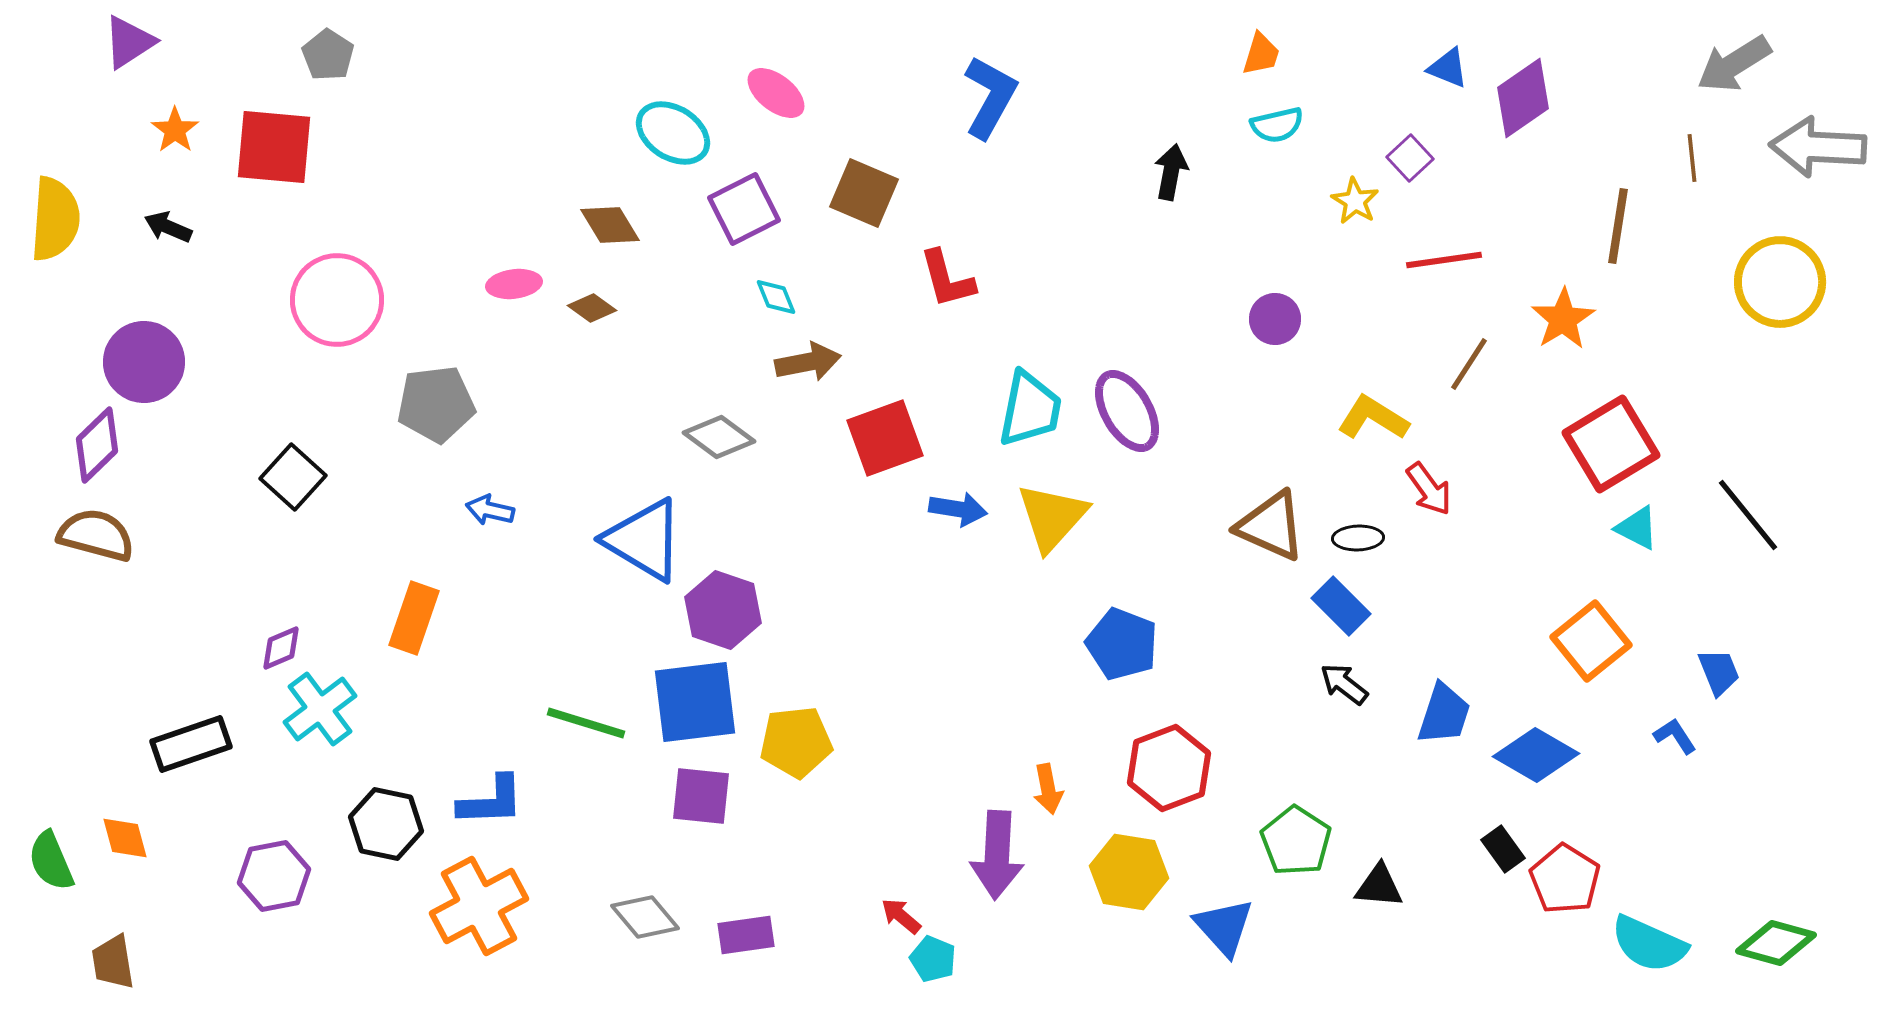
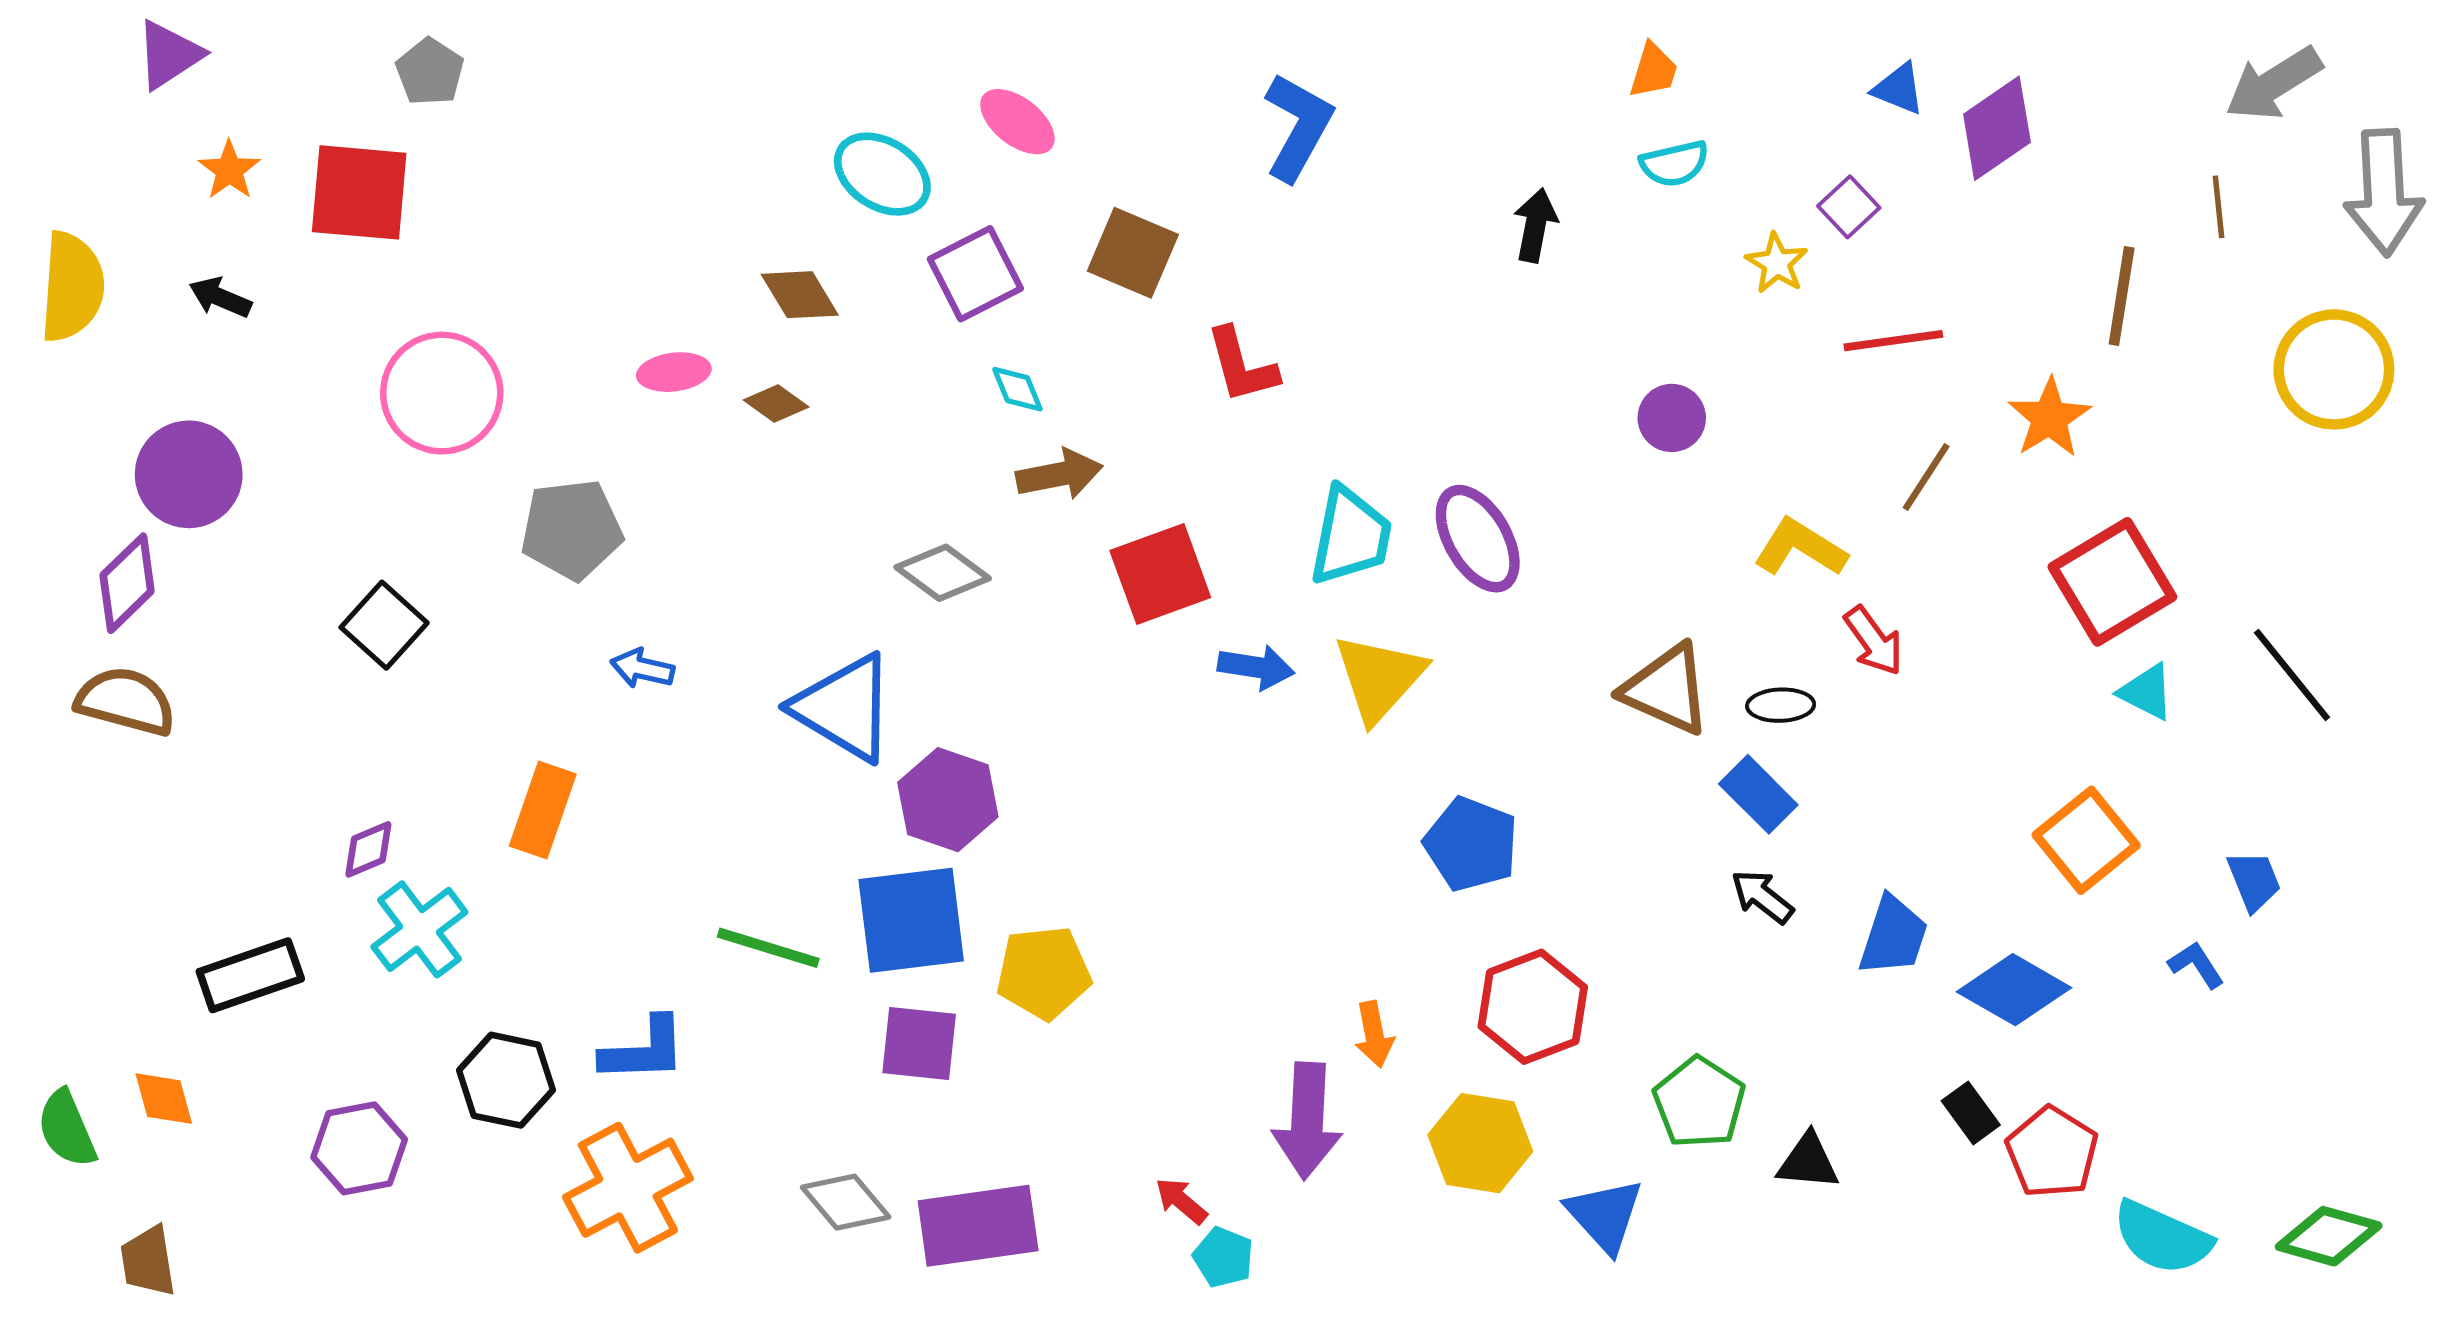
gray arrow: (1818, 147) -> (2384, 192), turned -96
purple rectangle: (746, 935) -> (978, 1226), size x1.6

